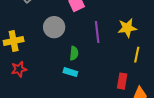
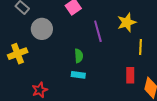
gray circle: (54, 27) -> (42, 29), moved
red star: (19, 69) -> (40, 90), moved

